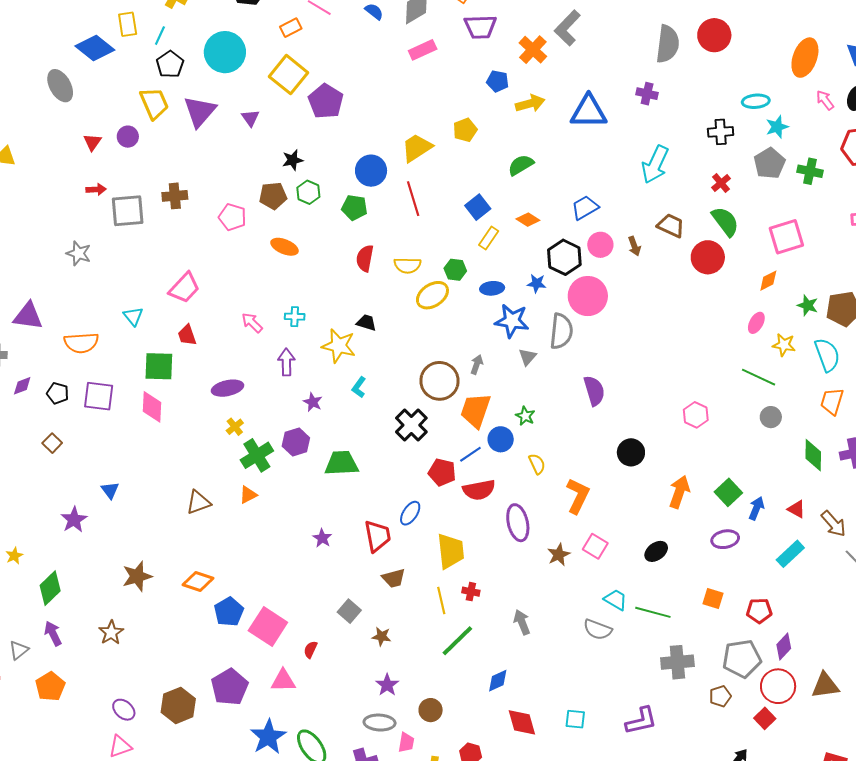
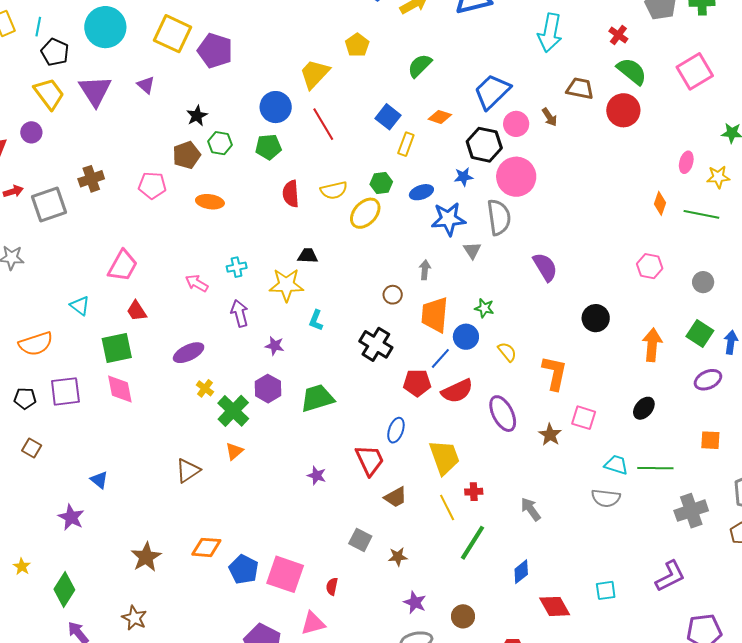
blue trapezoid: (585, 208) -> (492, 92), size x1.4
orange diamond: (768, 281) -> (660, 203), moved, turned -30
brown circle: (440, 381) -> (393, 295), size x0.5
gray circle: (771, 417) -> (703, 282), moved

